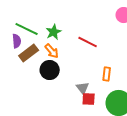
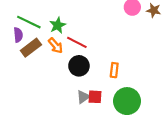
red line: (88, 42) -> (77, 42), moved
black circle: (50, 70) -> (79, 66), moved
gray triangle: (83, 88) -> (83, 97), moved, turned 32

